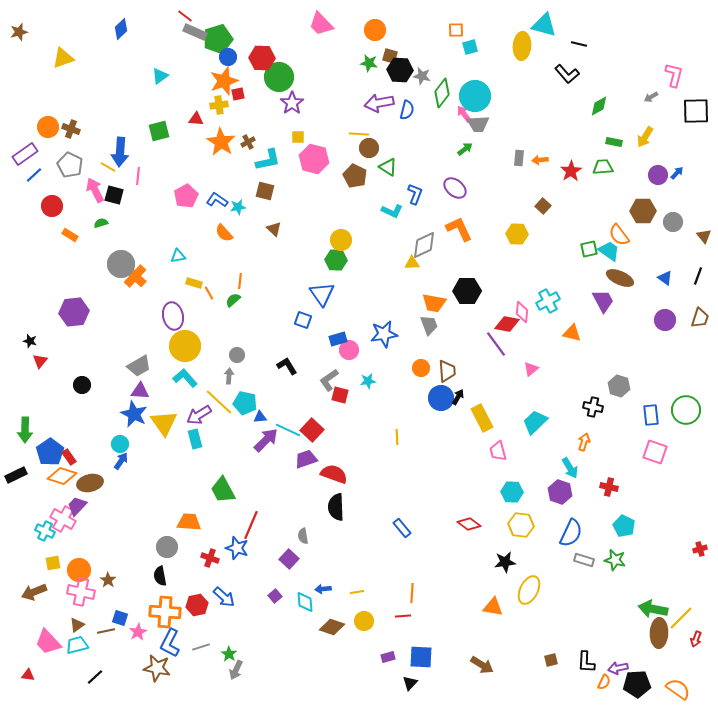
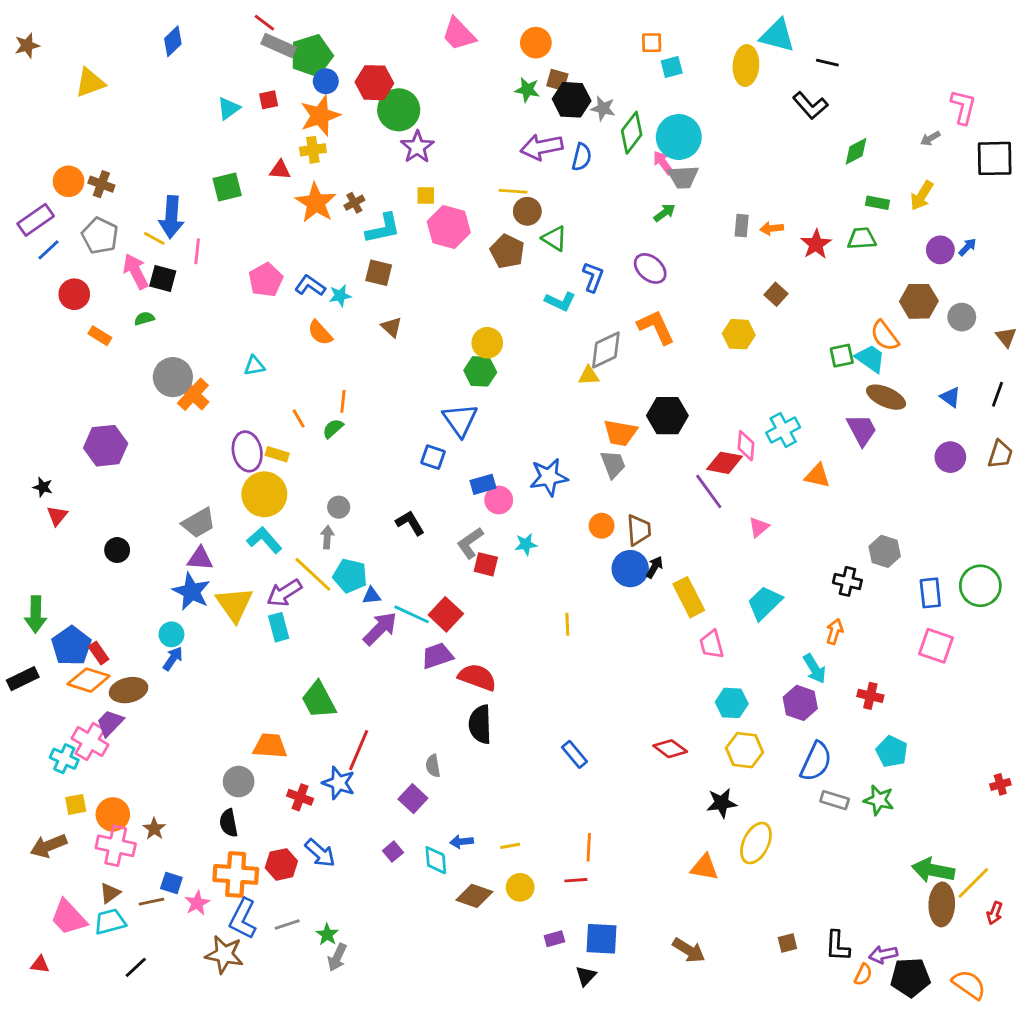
red square: (238, 94) -> (269, 100), moved
yellow rectangle: (194, 283) -> (277, 454), moved

